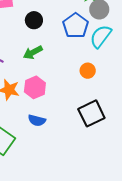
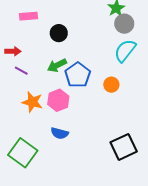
blue pentagon: (76, 26) -> (78, 75), moved
black square: (91, 113) -> (124, 147), moved

